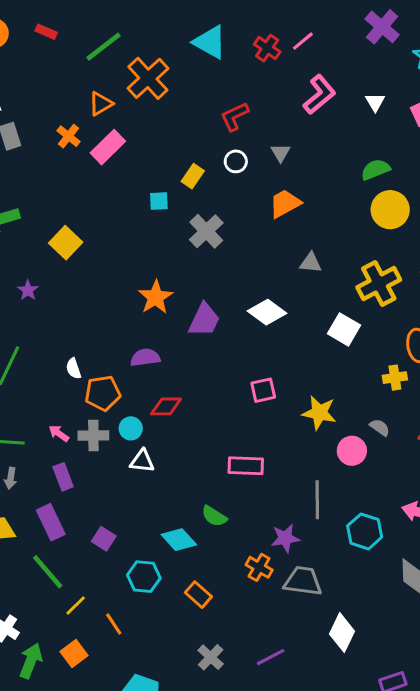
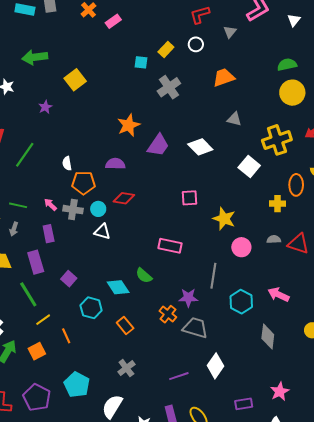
pink rectangle: (108, 147) -> (113, 21), size x0.7
gray triangle: (281, 153) -> (230, 32), moved
gray semicircle: (380, 427) -> (274, 239), moved, turned -48
purple line: (271, 657) -> (179, 376), moved

